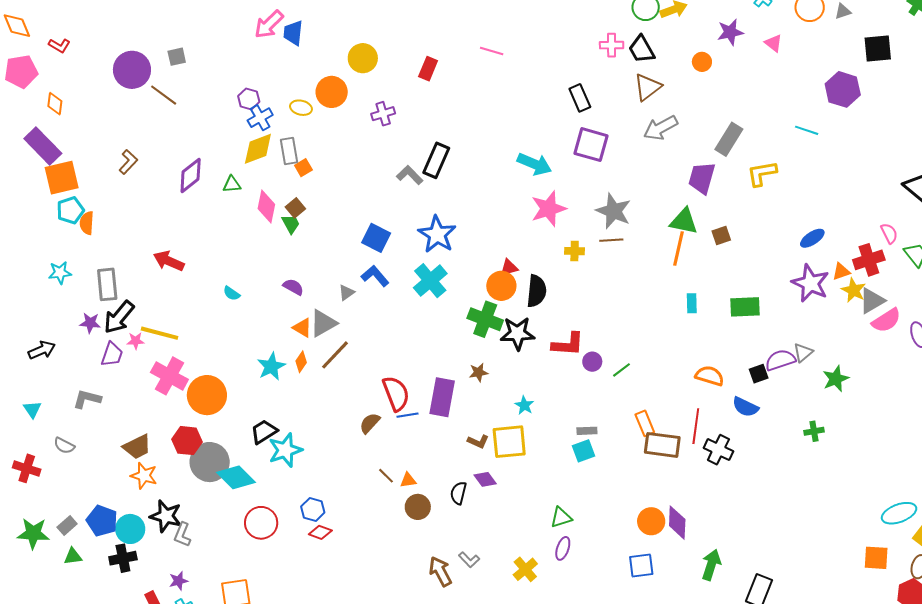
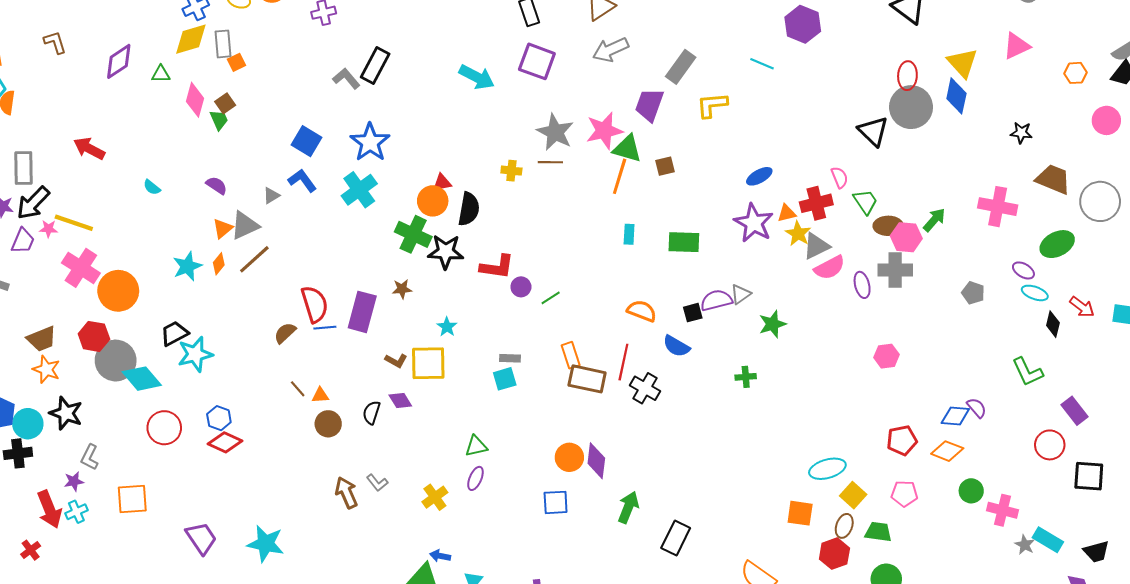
brown L-shape: (128, 162) -> (55, 42), turned -65
pink star: (549, 209) -> (604, 131), moved
orange triangle: (302, 328) -> (223, 228), turned 45
red diamond: (320, 532) -> (225, 442), size x1.4
gray L-shape: (182, 535) -> (90, 457), moved

